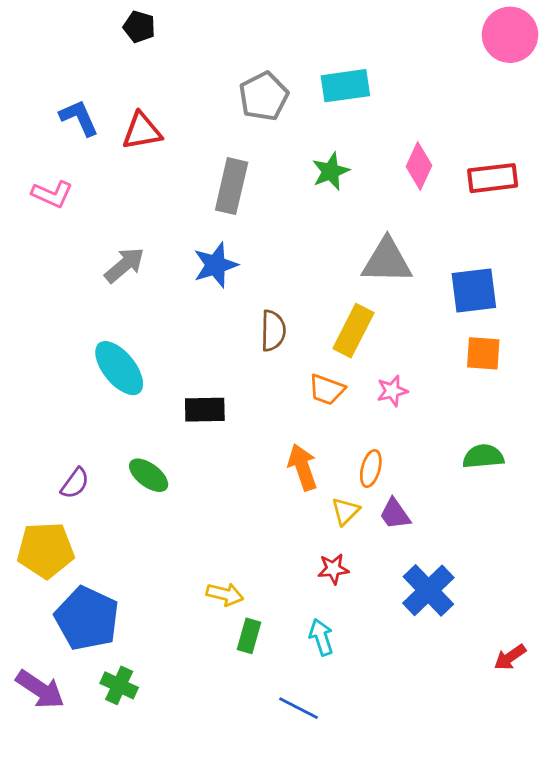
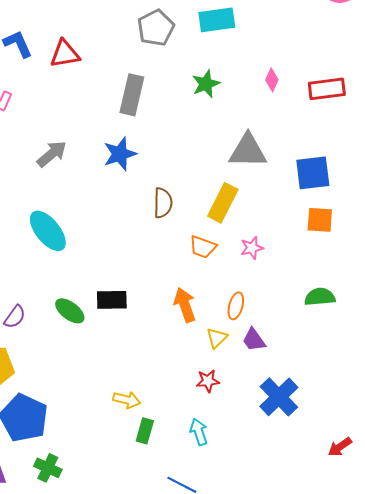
pink diamond: (419, 166) -> (272, 80), size x0.7
black rectangle: (205, 410) -> (112, 300), moved

